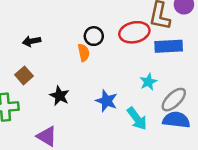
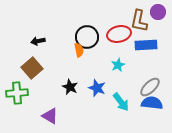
black circle: (94, 36) -> (87, 37), size x1.5
brown square: (24, 75) -> (32, 68), size x1.5
cyan star: (148, 82) -> (118, 65), moved
black star: (60, 96) -> (70, 87), moved

